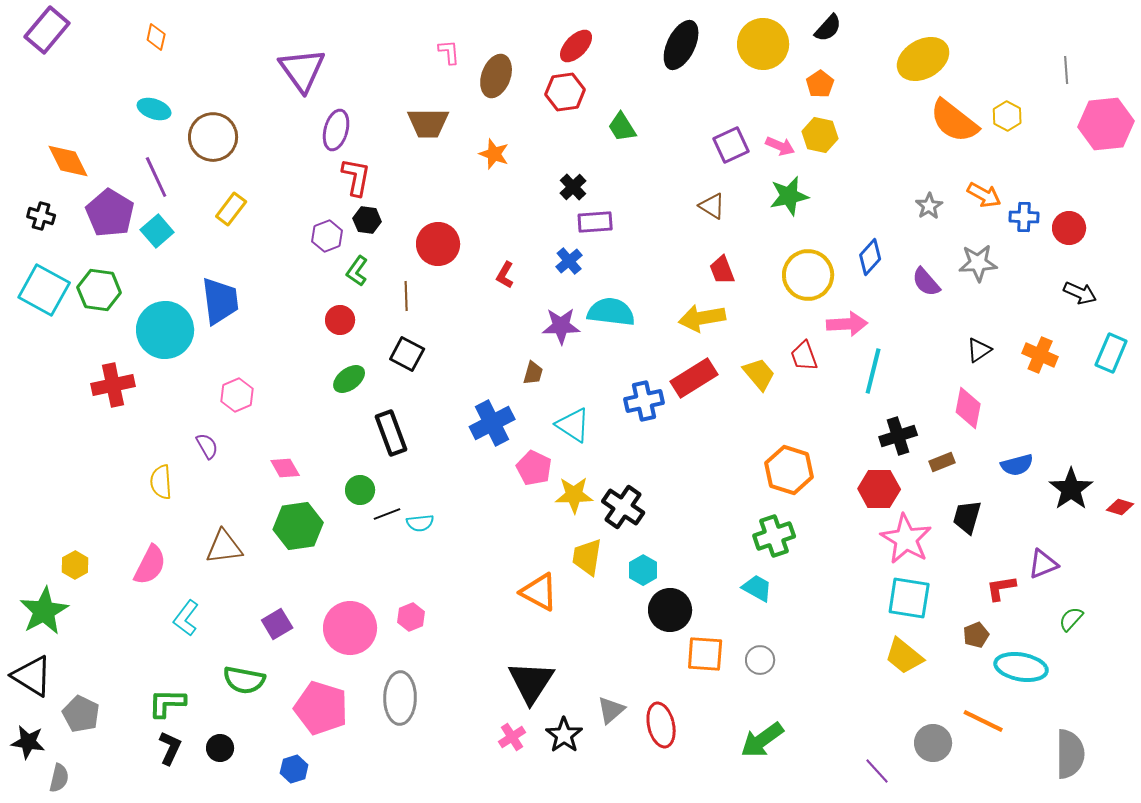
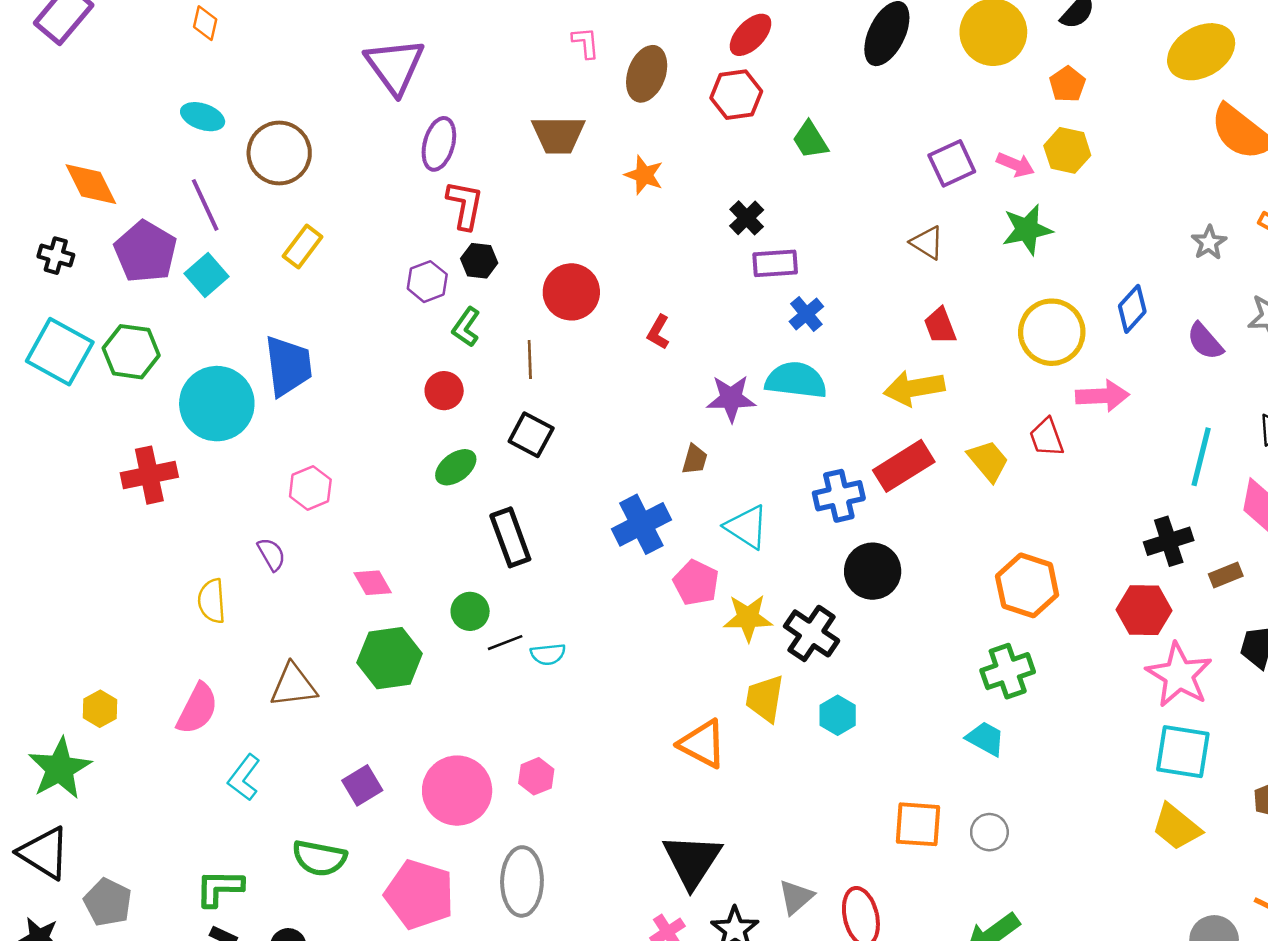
blue cross: (569, 261) -> (806, 314), moved
cyan line: (873, 371) -> (1201, 457), moved
black circle: (670, 610) -> (873, 571), moved

